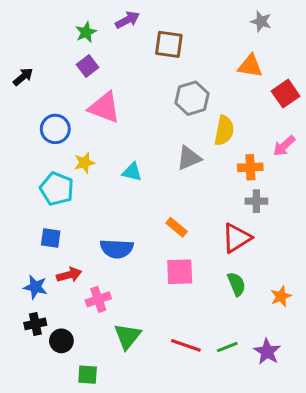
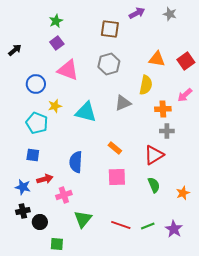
purple arrow: (127, 20) -> (137, 13), moved
orange triangle: (250, 66) -> (157, 59), moved
gray hexagon: (192, 98) -> (109, 64), moved
cyan triangle: (132, 172) -> (86, 112), size x1.6
blue semicircle: (117, 249) -> (76, 162), turned 90

